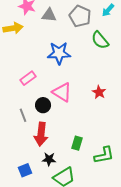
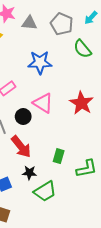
red star: (99, 92) -> (81, 103), size x1.6
red arrow: (41, 134) -> (21, 147), turned -45

